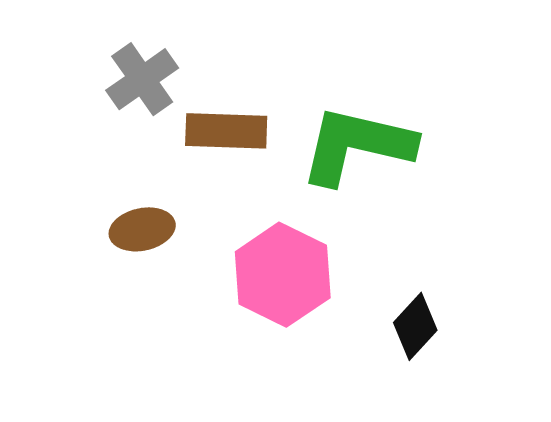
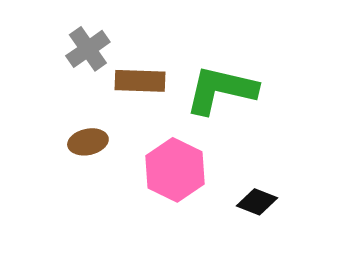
black diamond: (415, 326) -> (257, 202), turned 69

